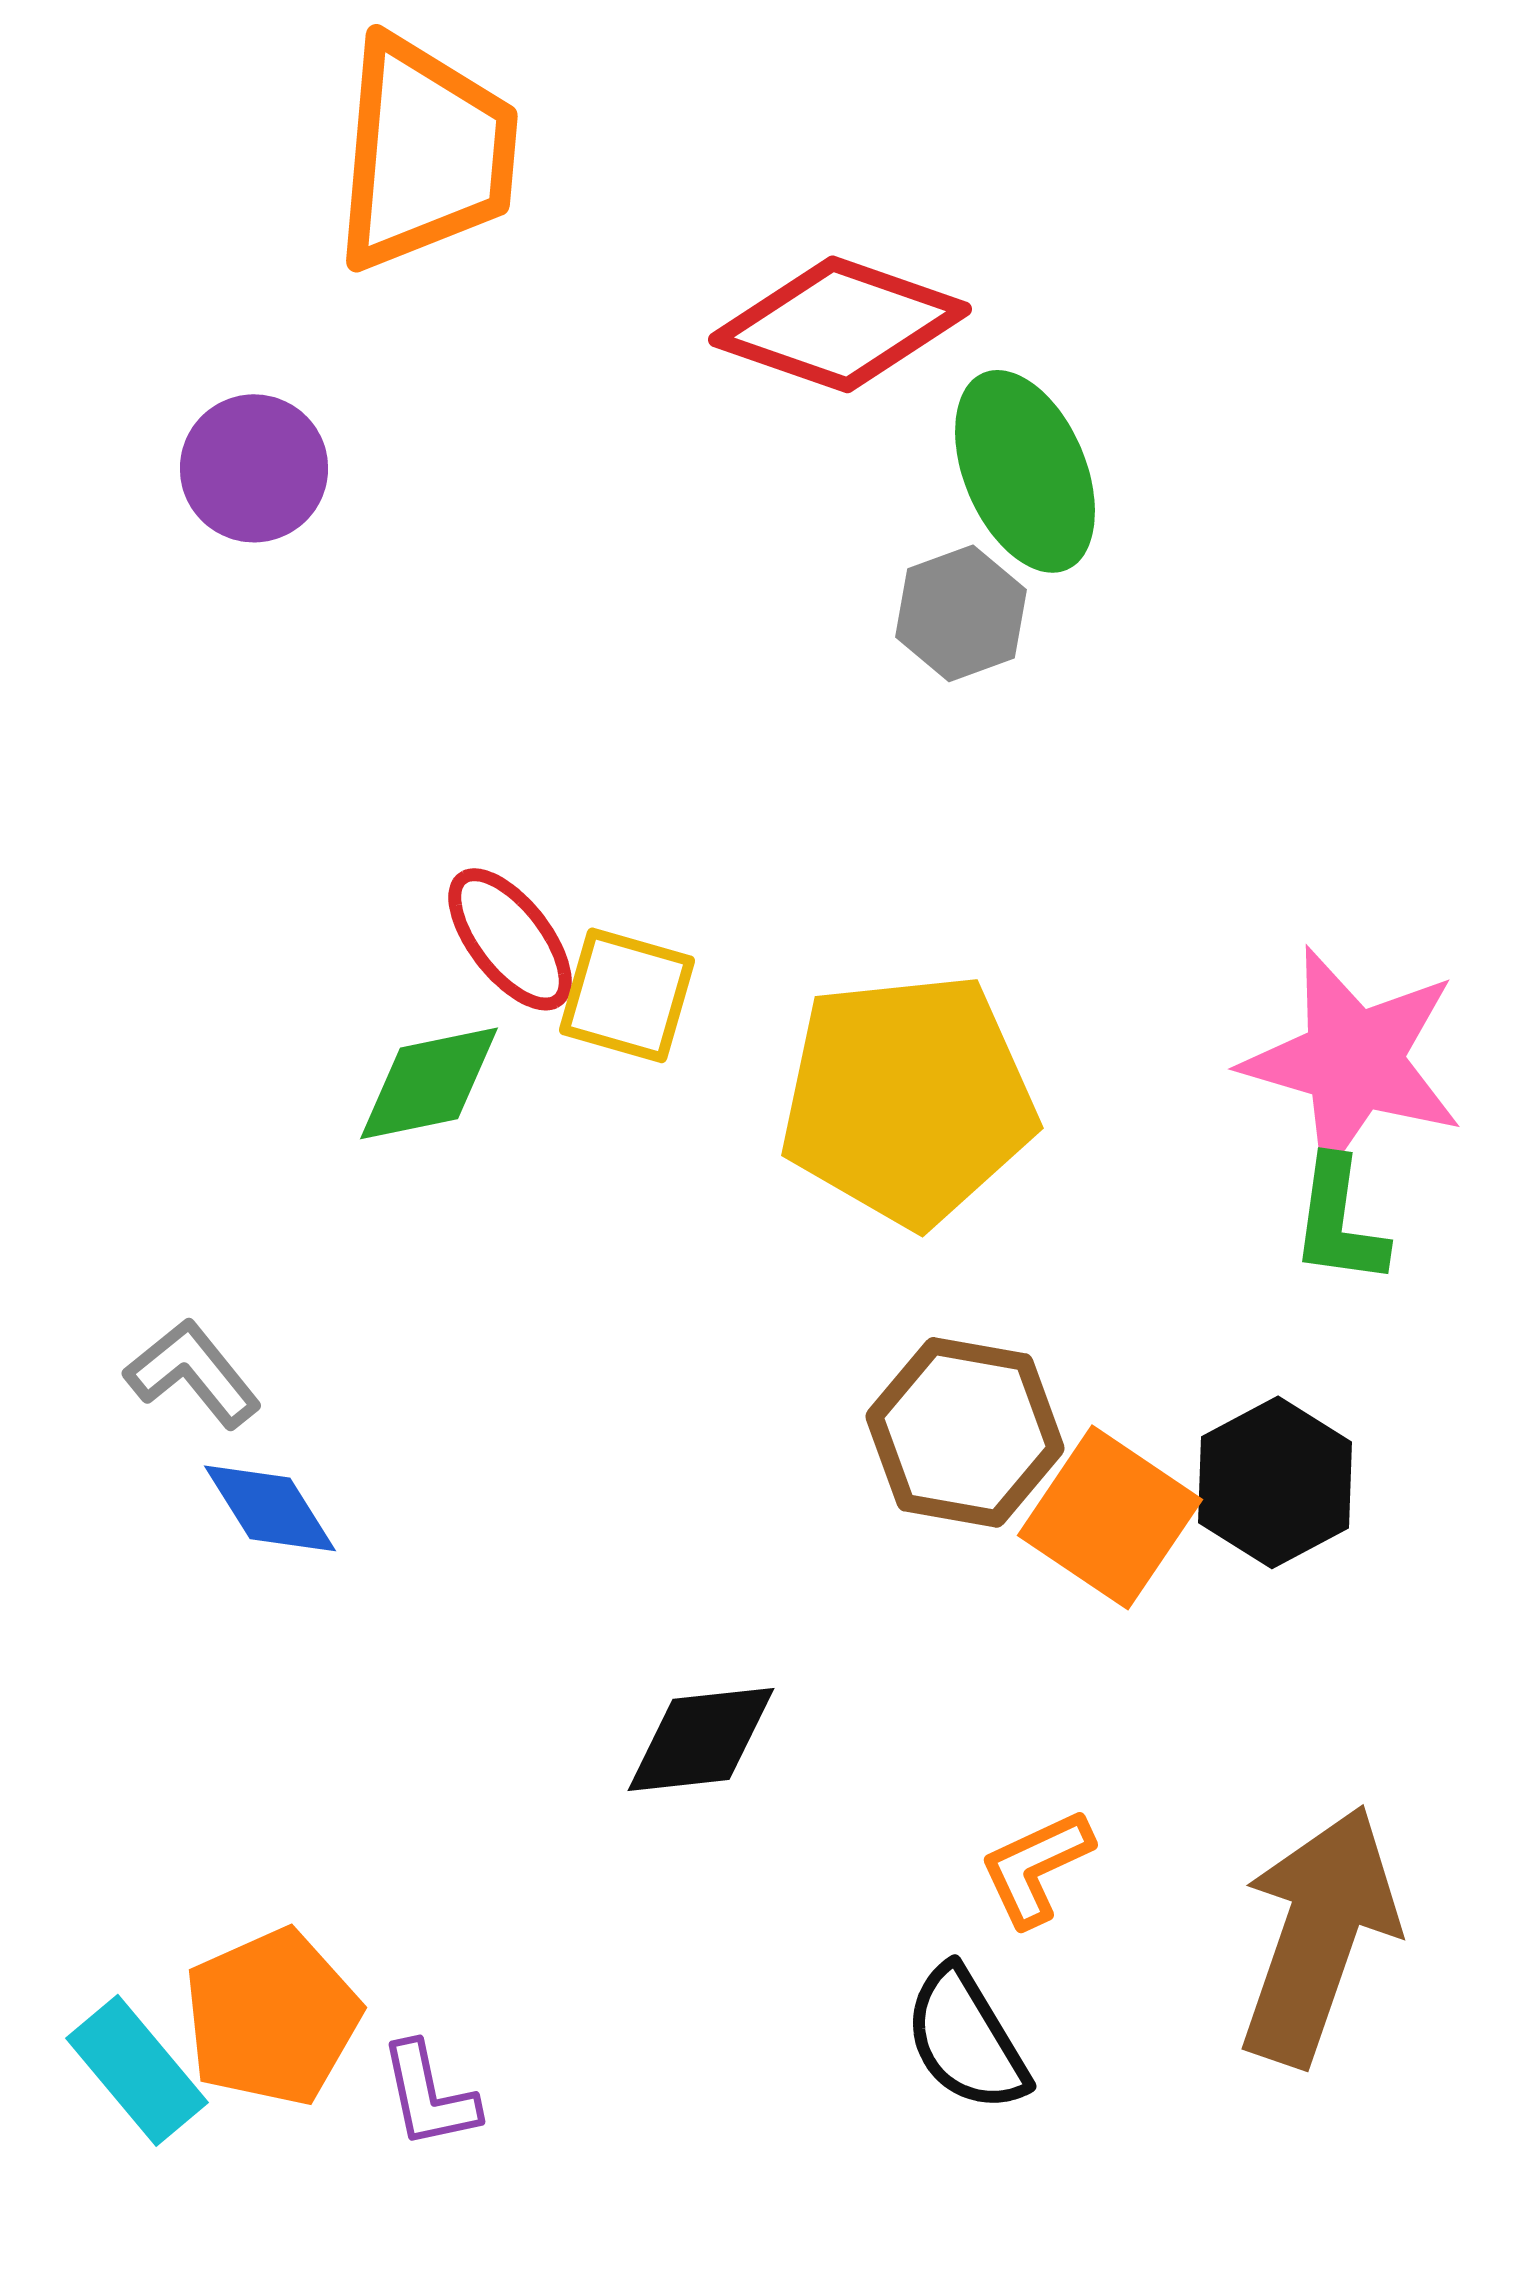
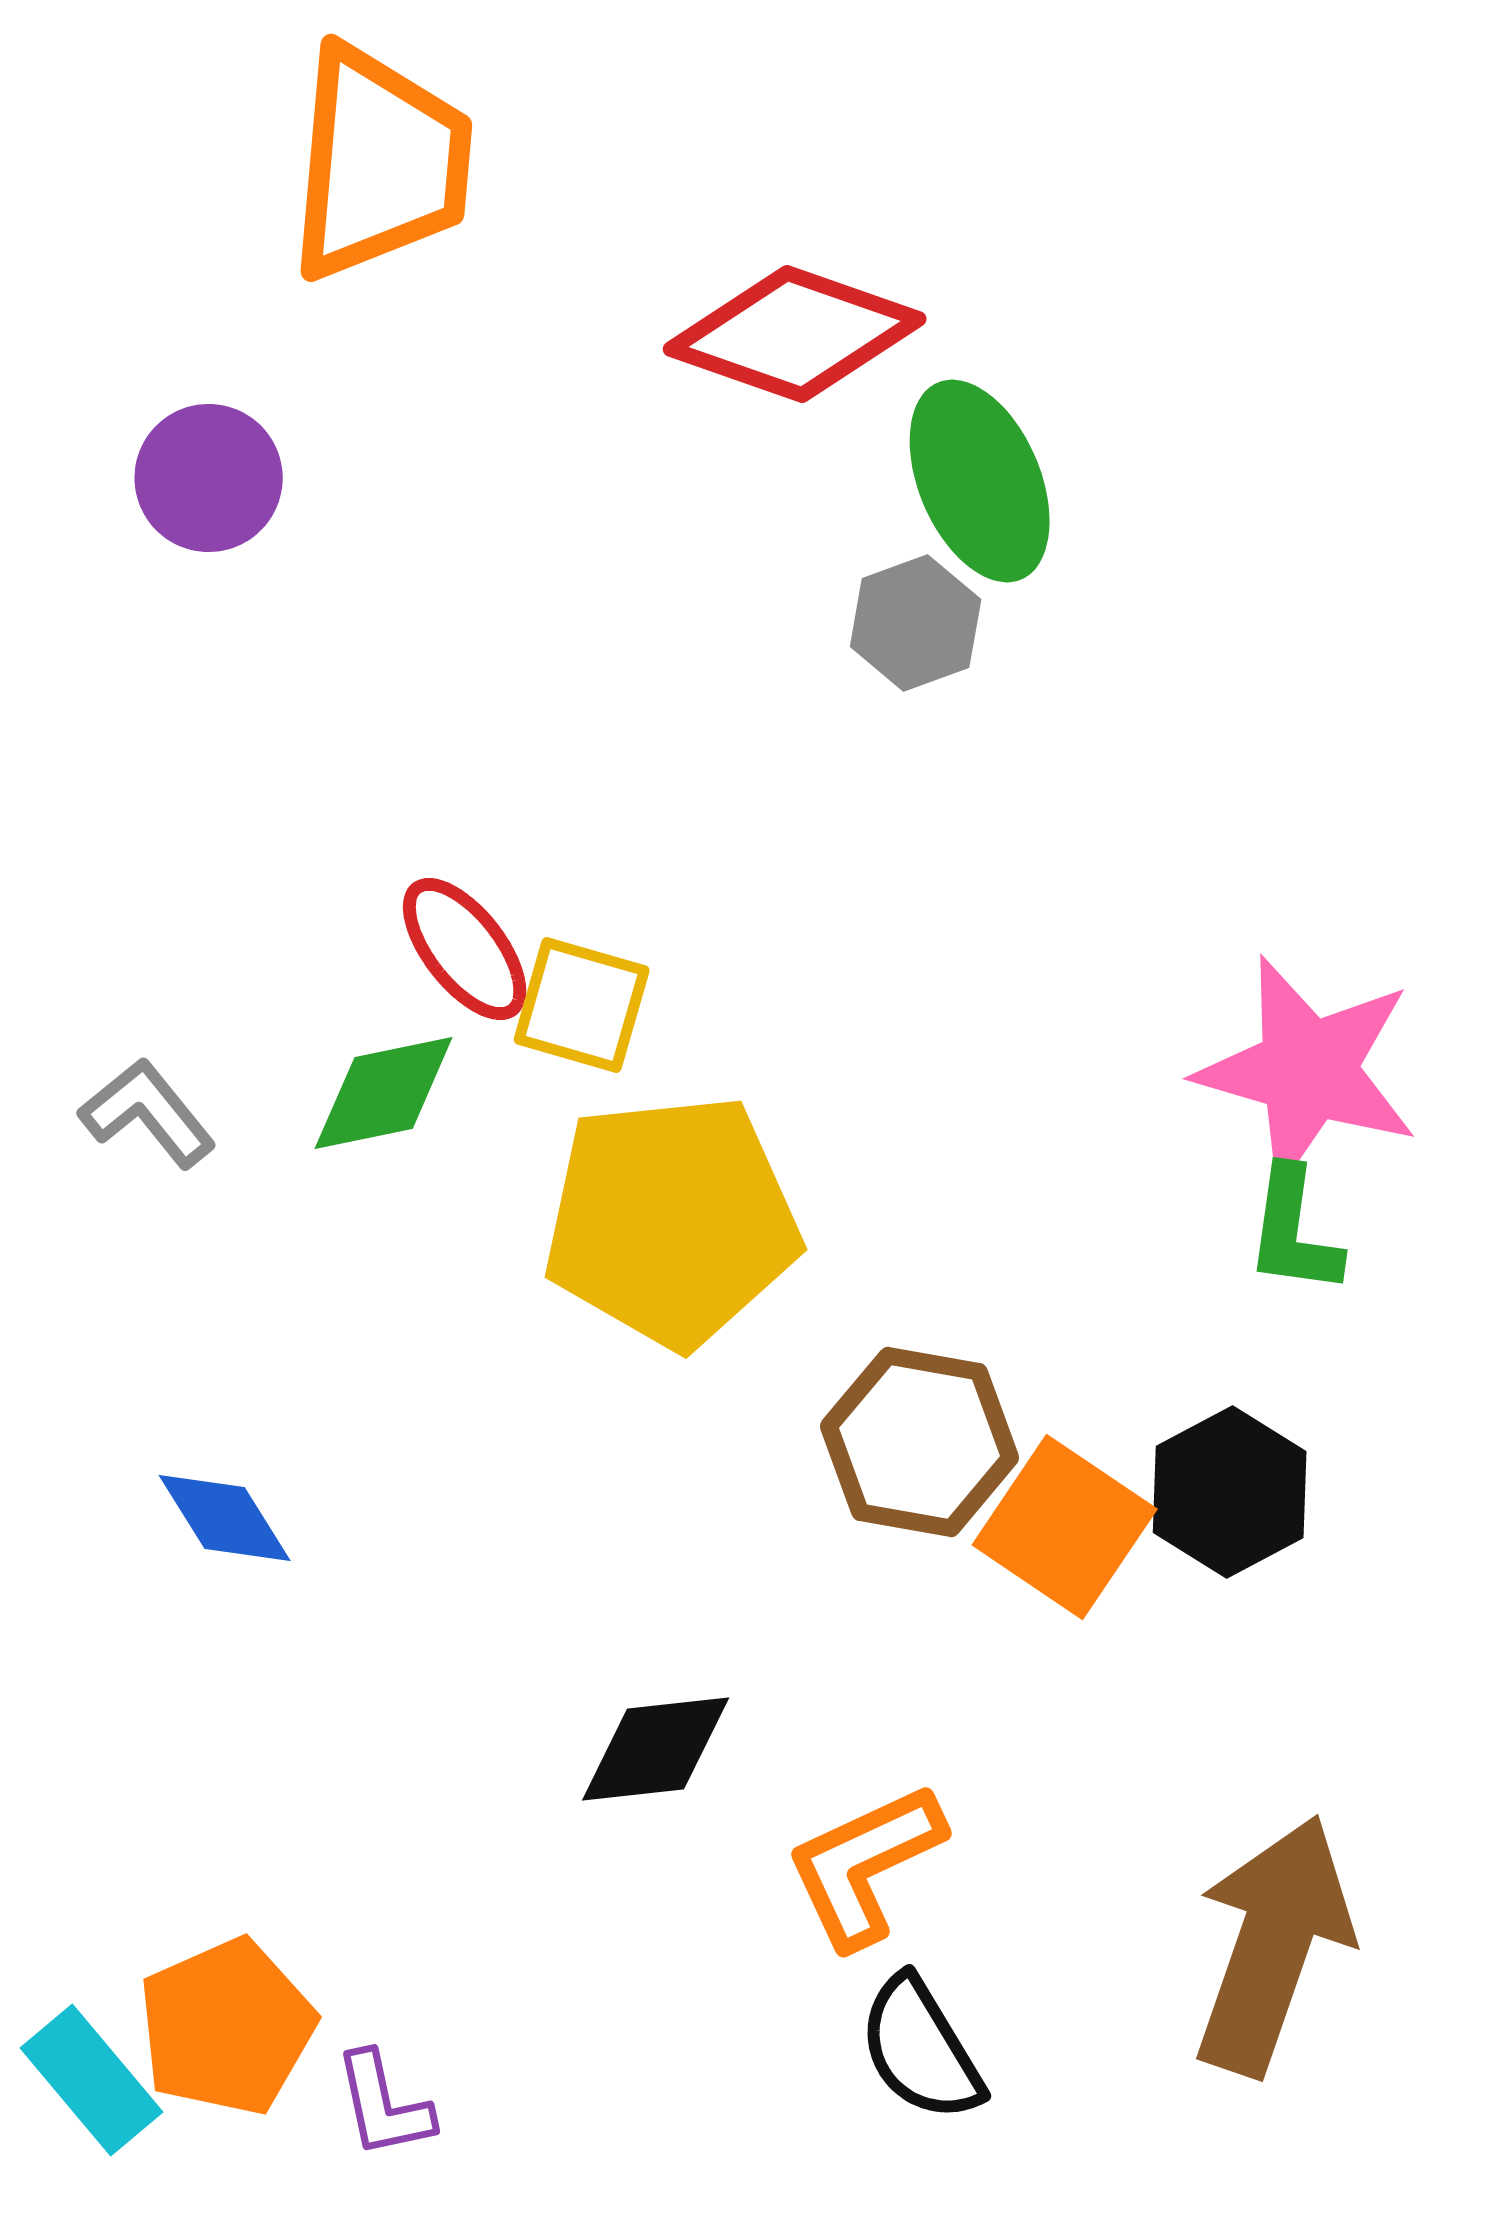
yellow pentagon: (908, 1099) -> (672, 1221), moved
gray L-shape: (193, 1373) -> (148, 1113), moved
orange L-shape: (1036, 1867) -> (865, 1865), moved, size x1.4

